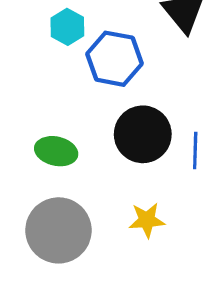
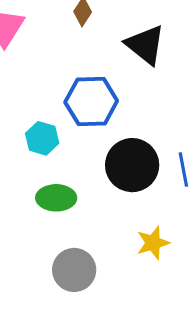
cyan hexagon: (67, 27) -> (42, 138), moved
gray circle: (58, 230) -> (74, 270), size x0.7

